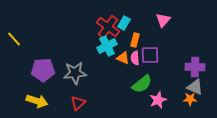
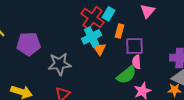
orange triangle: (123, 58) -> (100, 49), moved, turned 32
pink semicircle: (135, 58) -> (137, 62), moved
purple pentagon: (43, 70) -> (29, 44), moved

